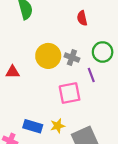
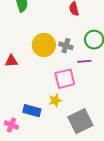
purple line: (91, 75) -> (84, 61), turned -72
yellow star: (58, 126) -> (55, 100), moved

